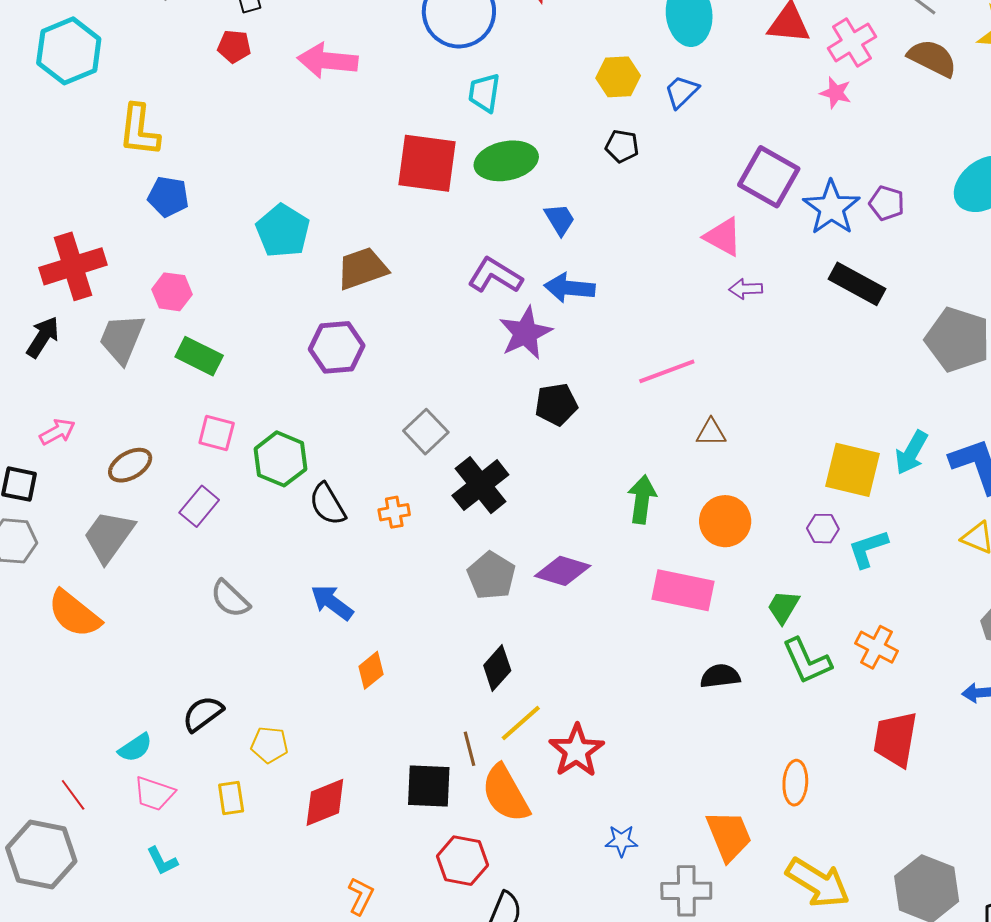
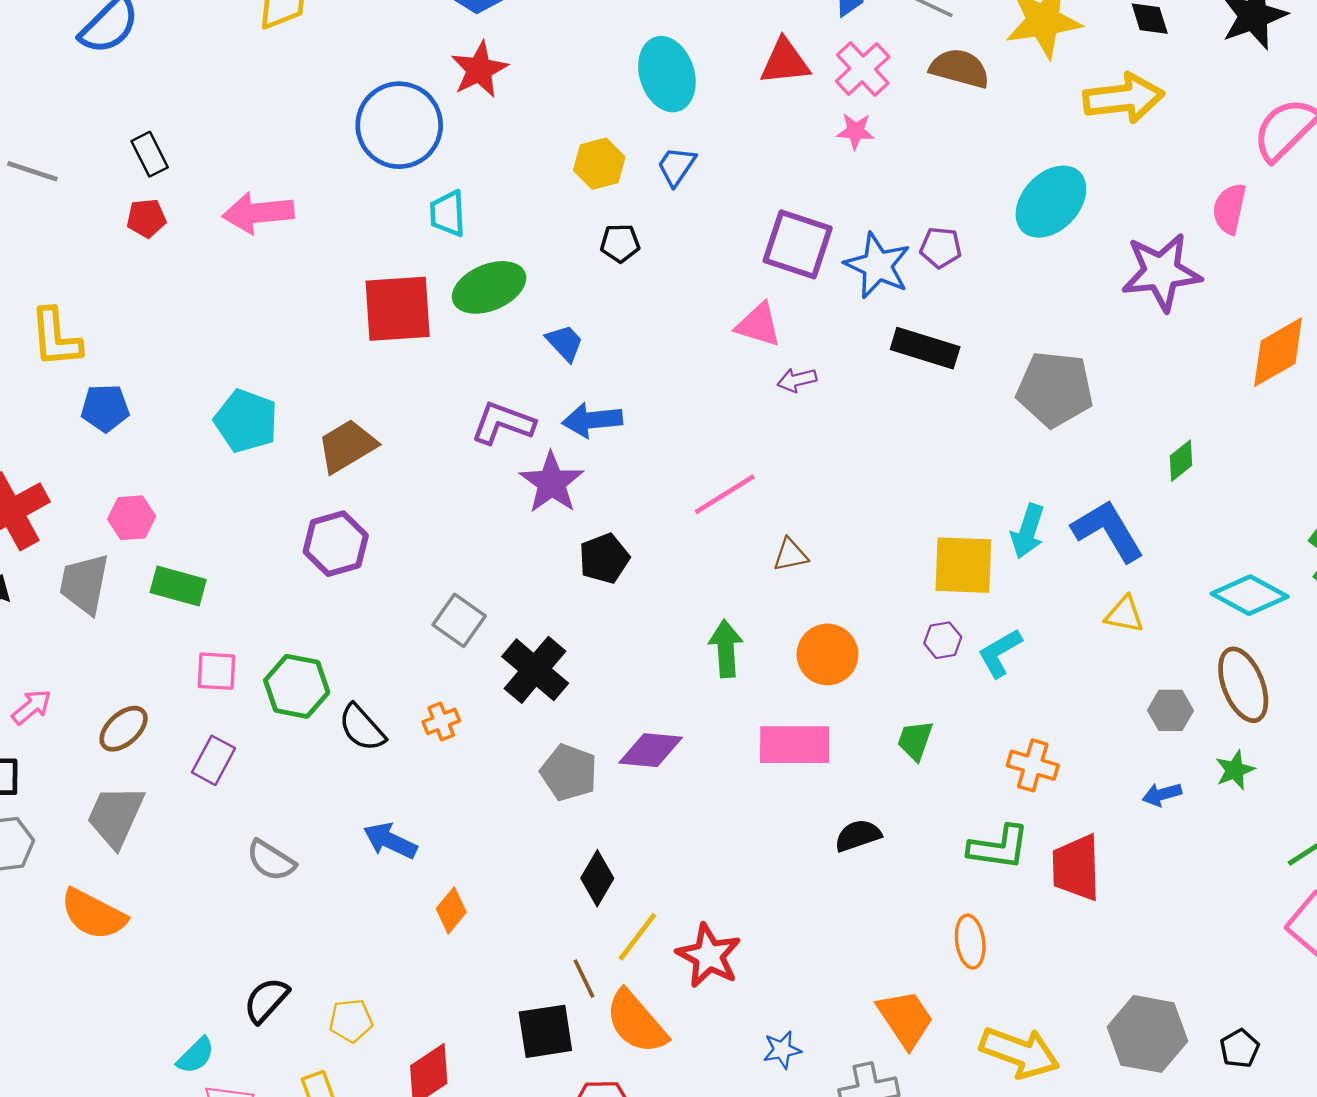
green L-shape: (807, 661) -> (999, 847), moved, turned -46

